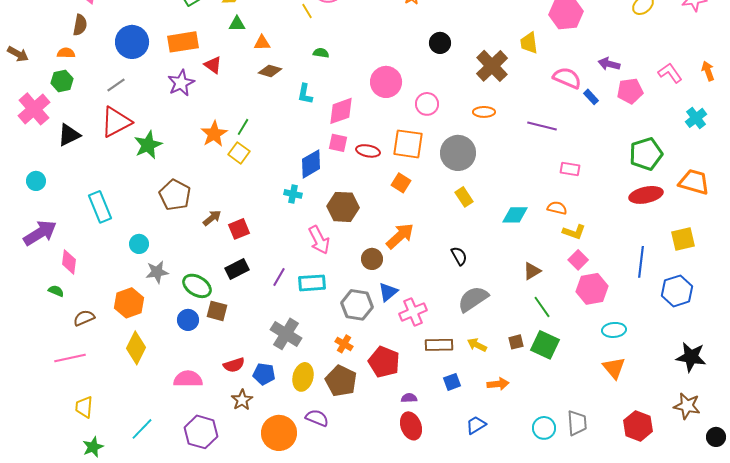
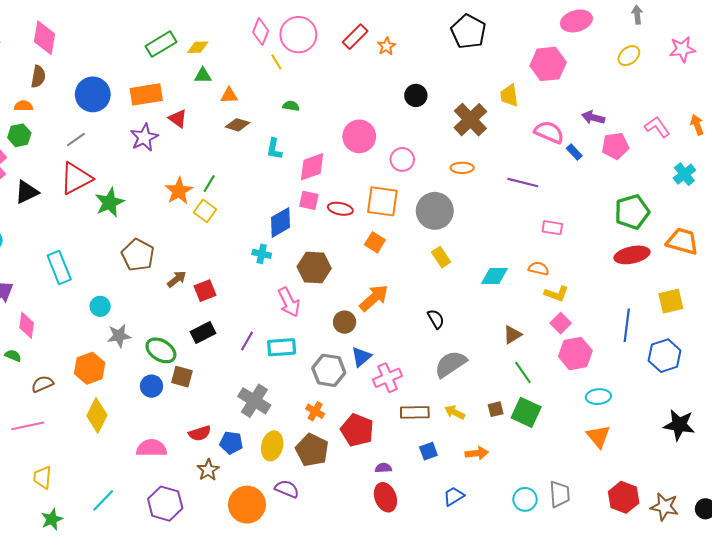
brown star: (687, 406) -> (665, 507), moved

